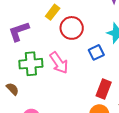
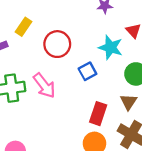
yellow rectangle: (53, 12) -> (24, 27), moved

